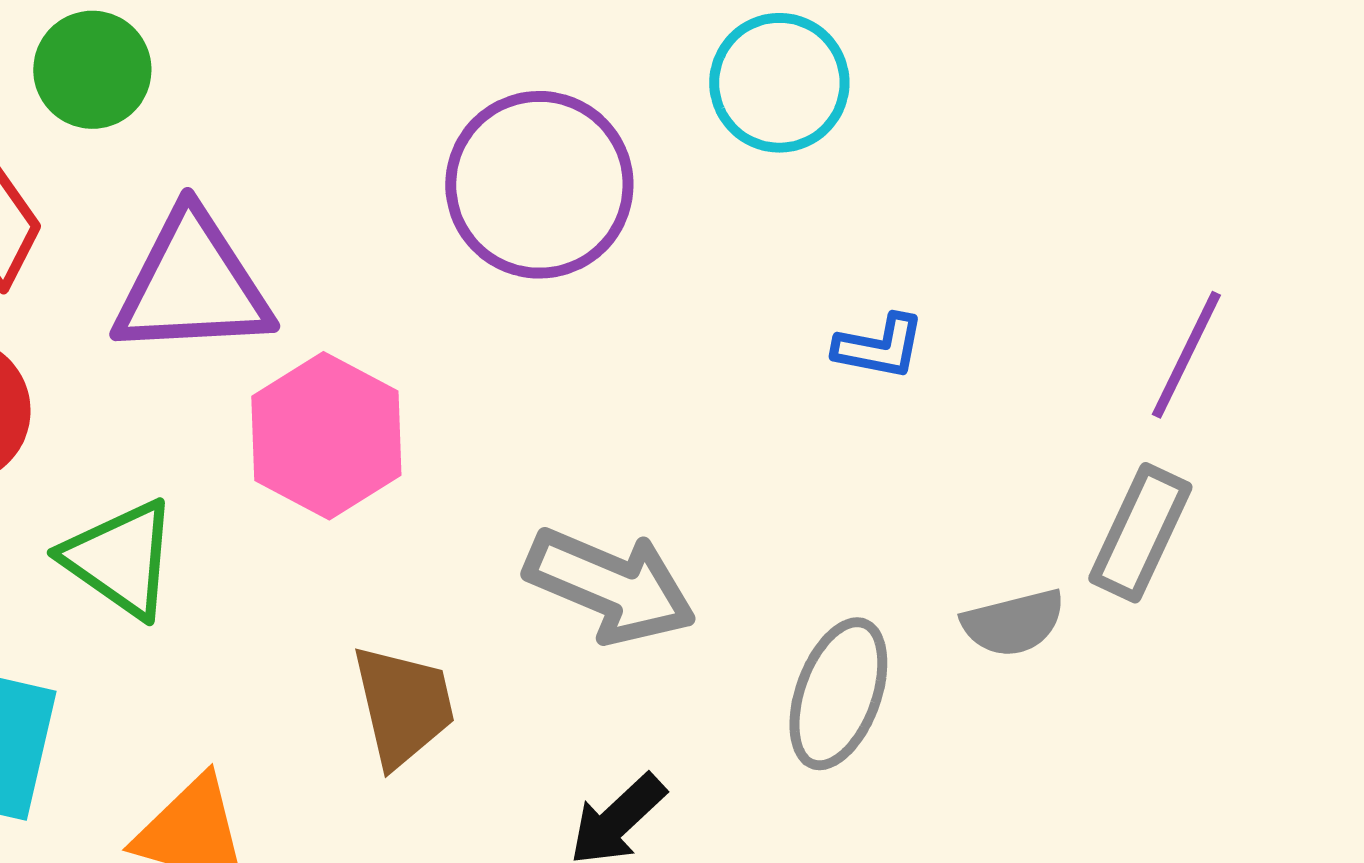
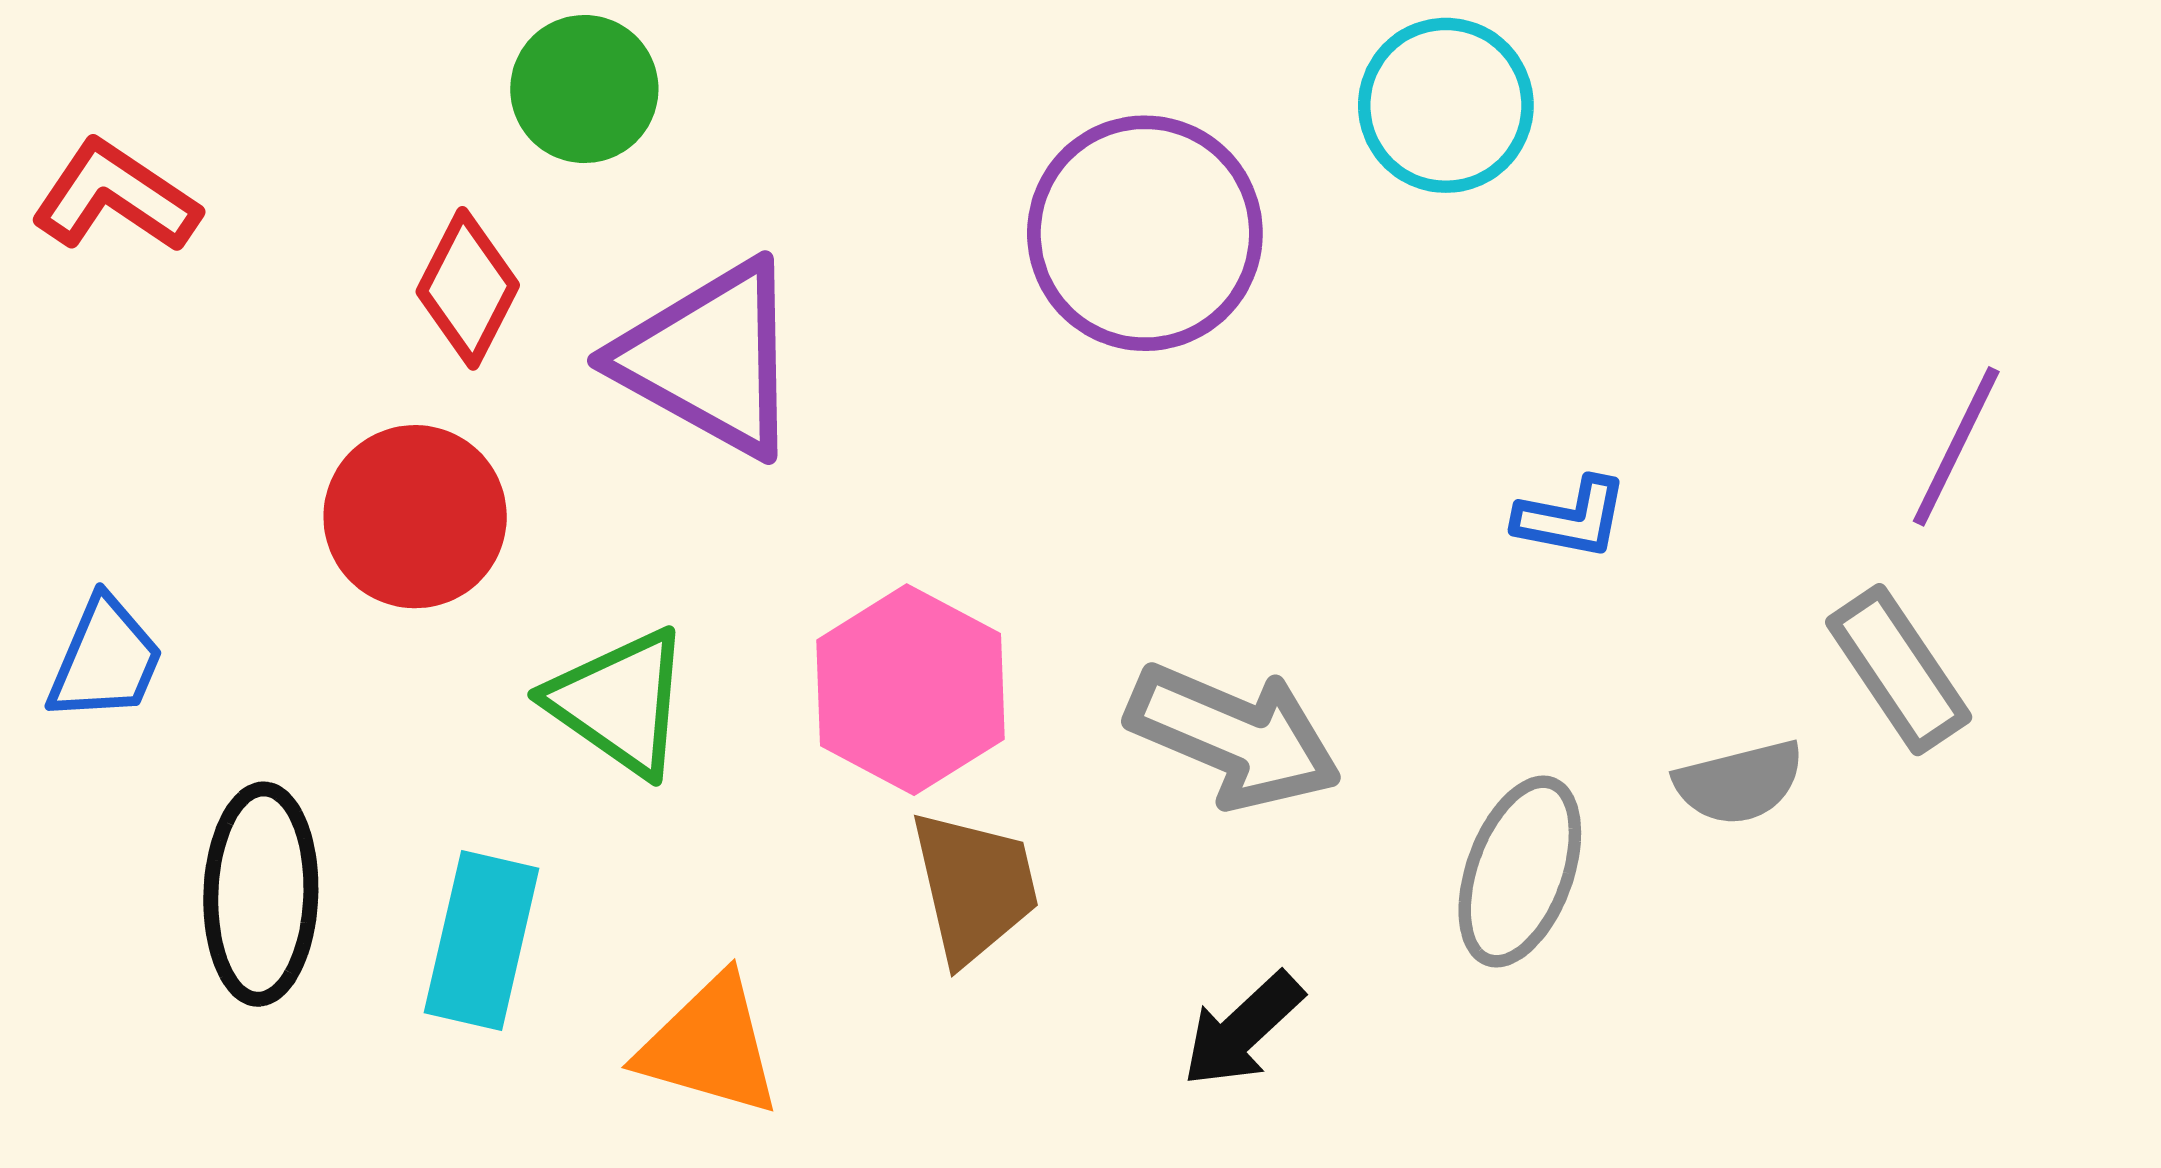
purple triangle: (192, 285) -> (710, 359), turned 32
blue L-shape: (879, 347) -> (1571, 518), moved
pink hexagon: (326, 436) -> (910, 690), moved
gray rectangle: (1140, 533) -> (1899, 670), turned -59

